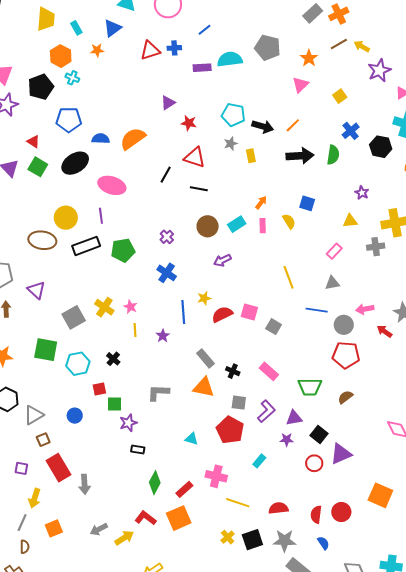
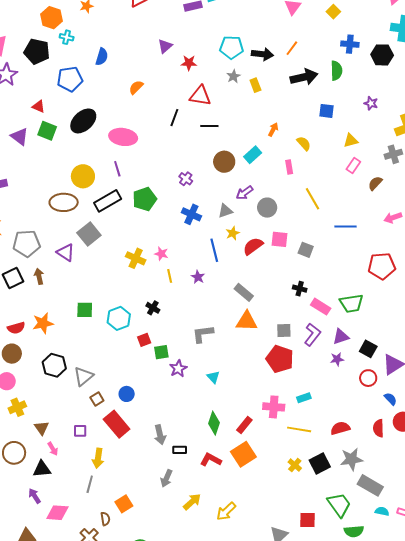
black pentagon: (41, 87) -> (37, 51), turned -30
blue cross: (351, 131) -> (350, 44), turned -36
blue semicircle: (101, 139) -> (102, 57), moved, turned 114
orange semicircle: (133, 139) -> (136, 87), size x0.6
blue square: (307, 203) -> (327, 111), moved
yellow triangle: (350, 221) -> (351, 141), moved
pink rectangle: (263, 226) -> (289, 167), moved
gray triangle: (332, 283) -> (225, 211), moved
gray square: (74, 317) -> (89, 234), moved
gray circle: (344, 325) -> (267, 208), moved
green square: (46, 350) -> (85, 310), size x0.7
black cross: (233, 371) -> (300, 289), moved
pink rectangle: (269, 371) -> (321, 307), moved
brown semicircle: (345, 397) -> (375, 183), moved
blue circle: (75, 416) -> (127, 394), moved
cyan triangle: (192, 439) -> (213, 377), moved, turned 40
black rectangle: (138, 449) -> (180, 450), moved
cyan rectangle: (259, 461) -> (304, 398), moved, turned 40
gray arrow: (85, 484) -> (160, 435), moved
orange square: (54, 528) -> (124, 504), moved
gray arrow: (99, 529) -> (166, 478), turned -30
yellow arrow: (124, 538) -> (192, 502), moved
blue semicircle: (323, 543) -> (390, 399), moved
brown semicircle: (25, 547) -> (105, 519), moved

